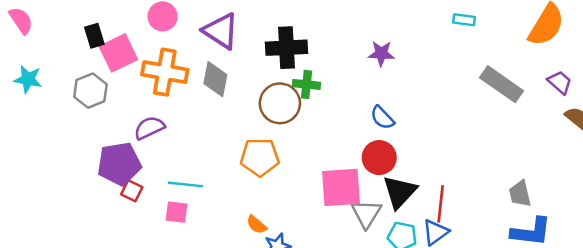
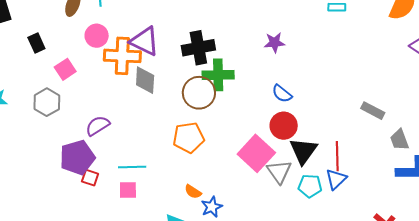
black rectangle: (94, 36) -> (36, 43), moved
pink square: (118, 53) -> (65, 69), size x0.7
orange cross: (165, 72) -> (122, 56), moved
green cross: (306, 84) -> (218, 75), size x1.4
gray rectangle: (501, 84) -> (373, 111), moved, size x0.7
pink square: (341, 187) -> (256, 153), turned -36

